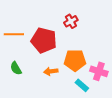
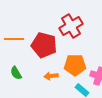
red cross: (71, 21) -> (71, 26), size x1.6

